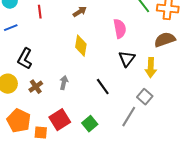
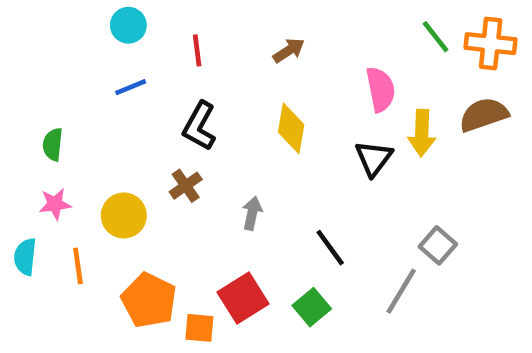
black L-shape: (25, 59) -> (199, 126), moved
black triangle: (127, 59) -> (374, 158), moved
yellow arrow: (151, 68) -> (422, 133), moved
brown cross: (36, 87) -> (186, 186), moved
black line: (103, 87) -> (330, 248), moved

